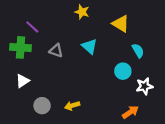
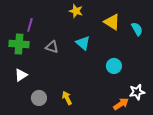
purple line: (32, 27) -> (30, 25), turned 64
cyan semicircle: (138, 51) -> (137, 29), moved
white star: (144, 86) -> (137, 92), moved
yellow arrow: (72, 106) -> (67, 98), turned 80

